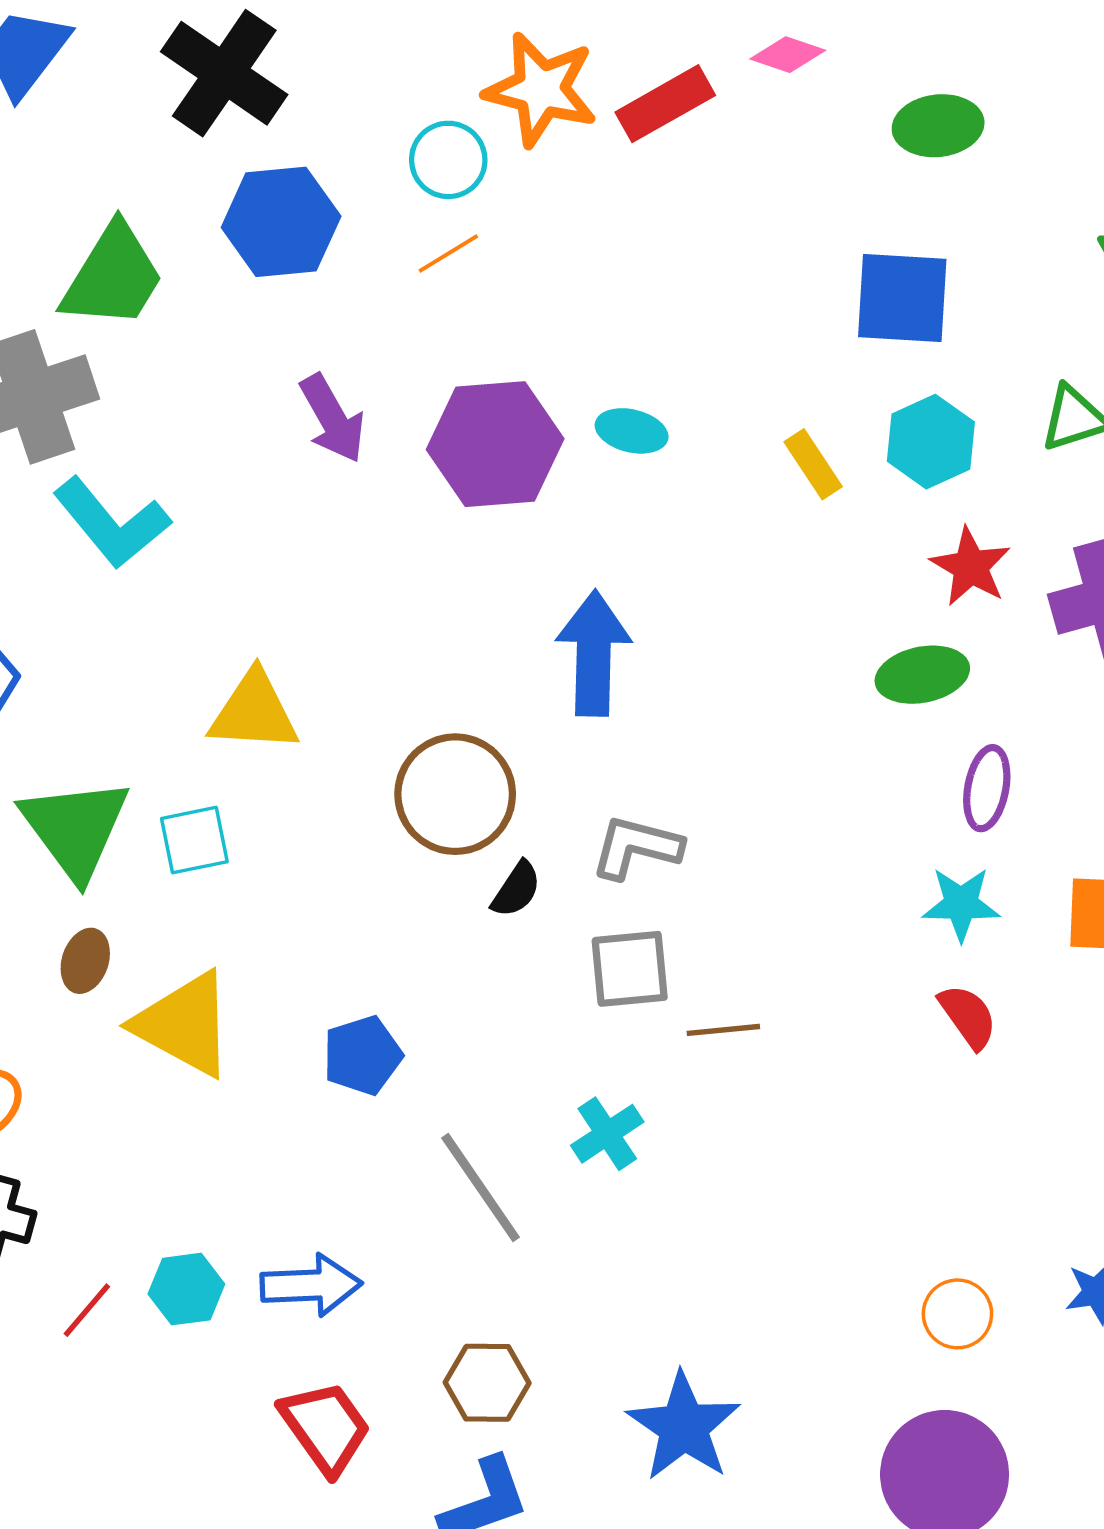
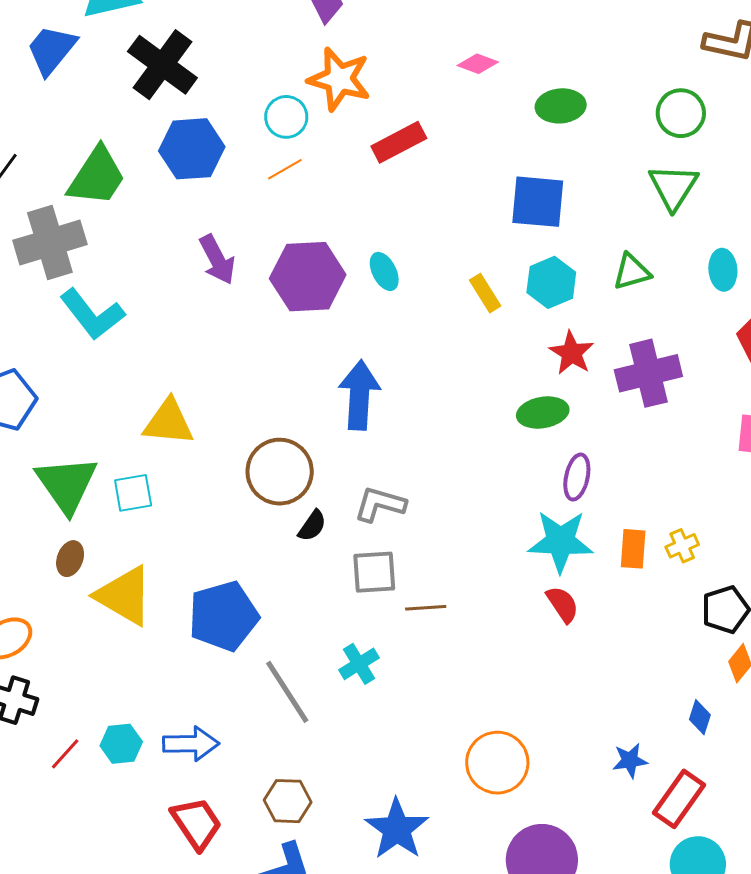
red rectangle: (665, 104) -> (399, 142), moved
cyan ellipse: (632, 431) -> (384, 271), turned 48
cyan star: (961, 904) -> (561, 541), size x1.5
blue pentagon: (362, 1055) -> (223, 616), size x1.6
orange circle: (957, 1314) -> (497, 763), moved, size x1.6

